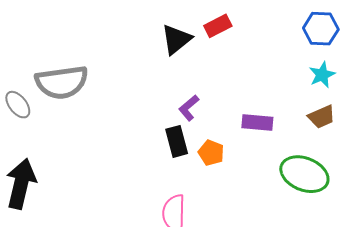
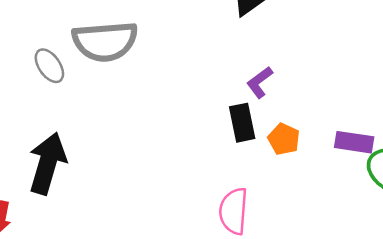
purple rectangle: (257, 122) -> (354, 142), moved

